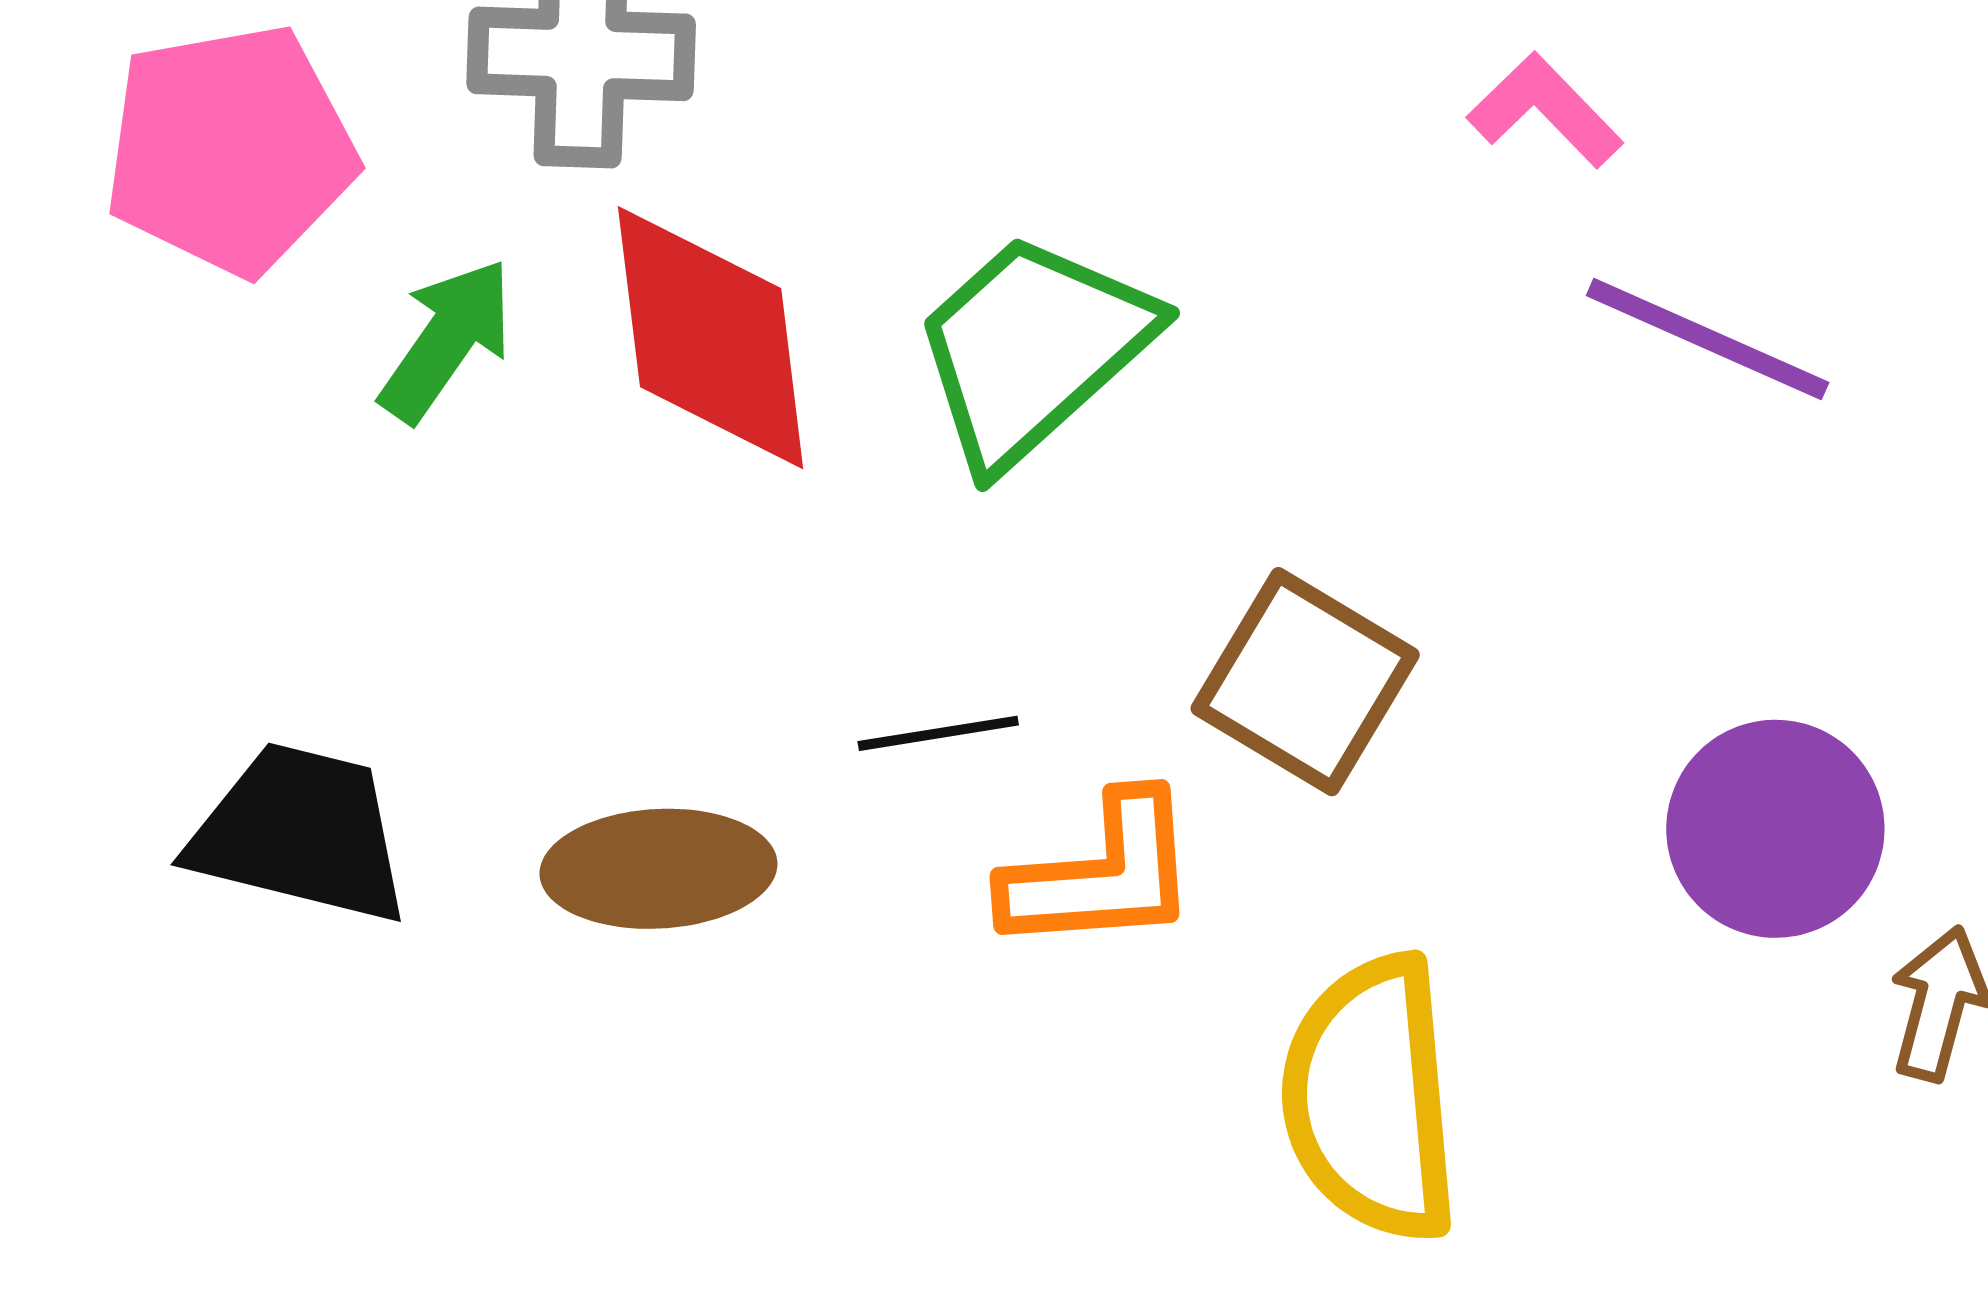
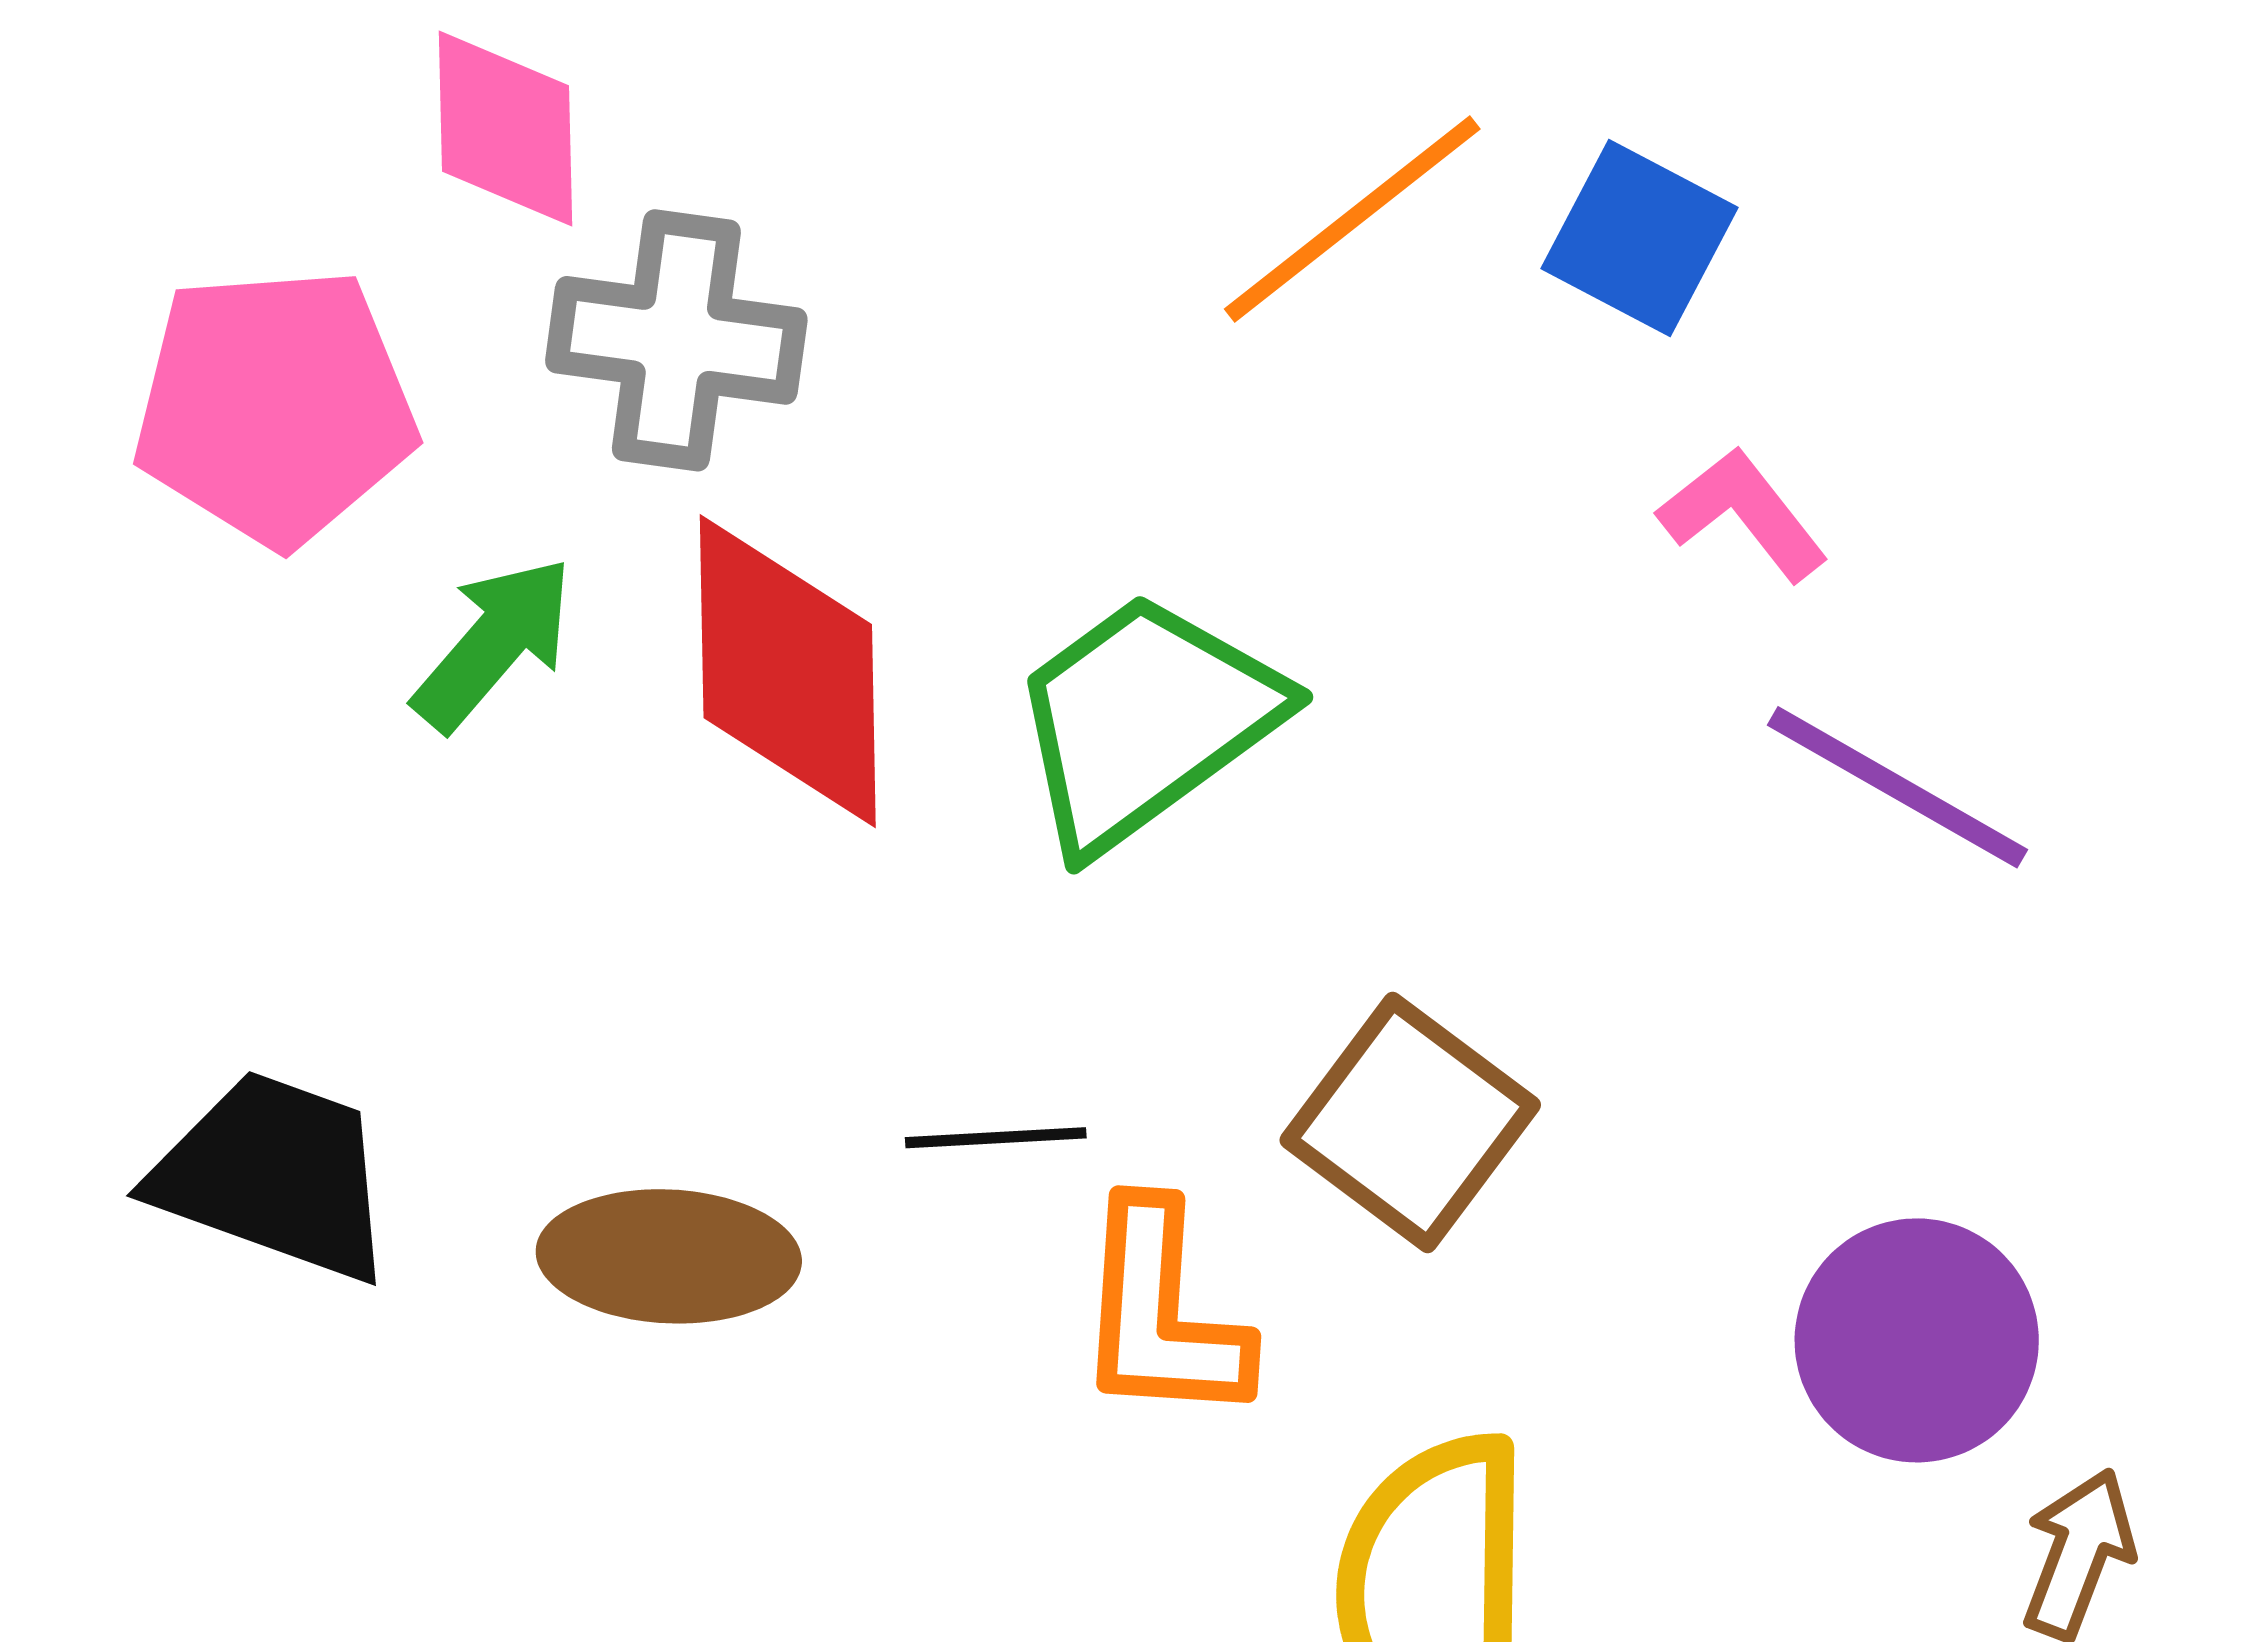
orange L-shape: (1101, 874) -> (1161, 1313), turned 92

